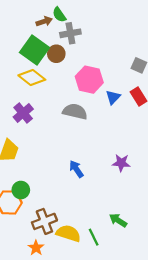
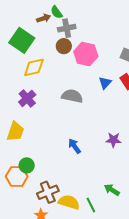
green square: (35, 50) -> (22, 40), moved
brown circle: (56, 54) -> (64, 46), moved
yellow diamond: (32, 78) -> (34, 67), turned -50
pink hexagon: (89, 80) -> (86, 54), moved

